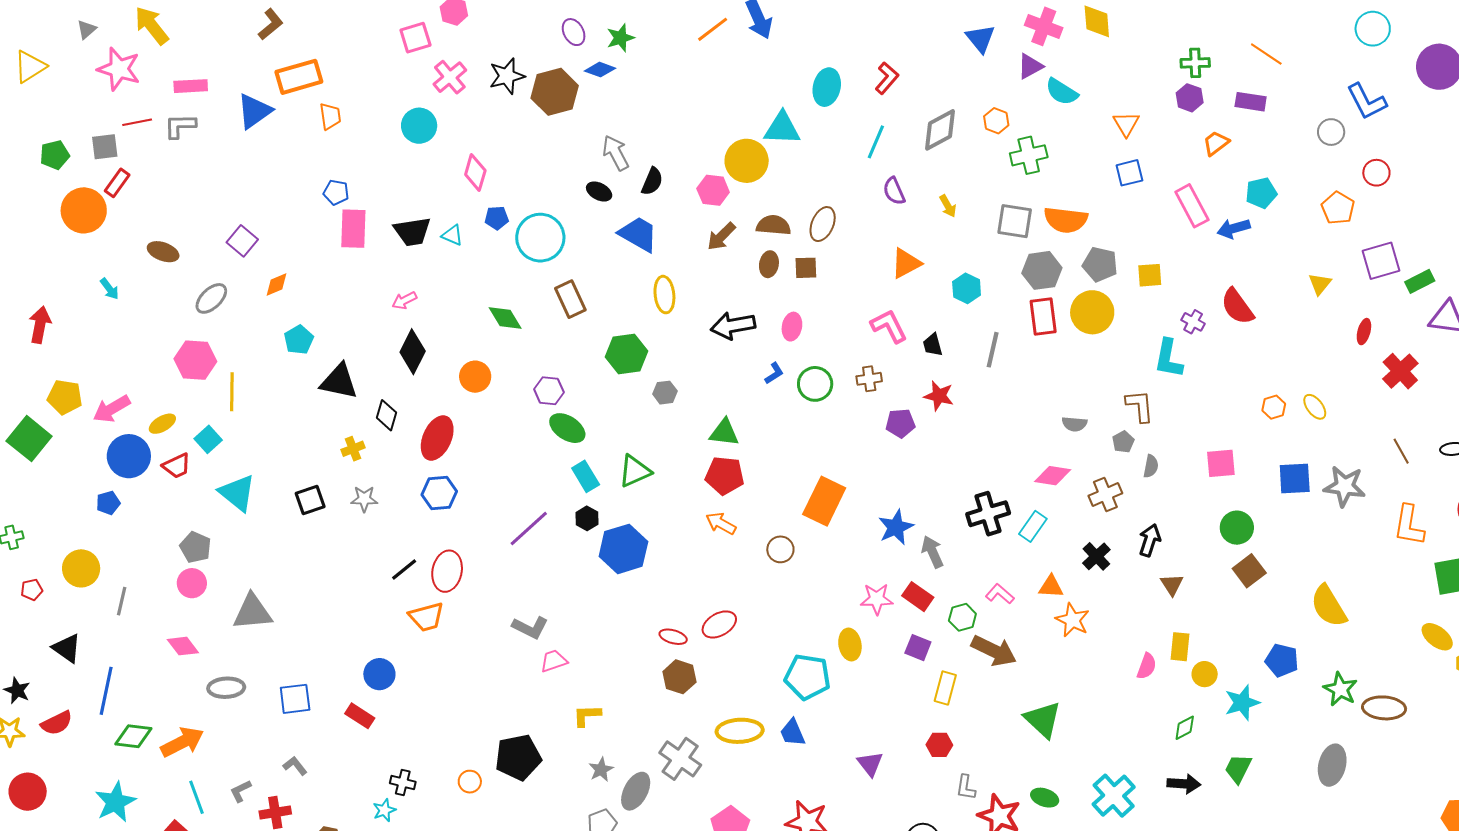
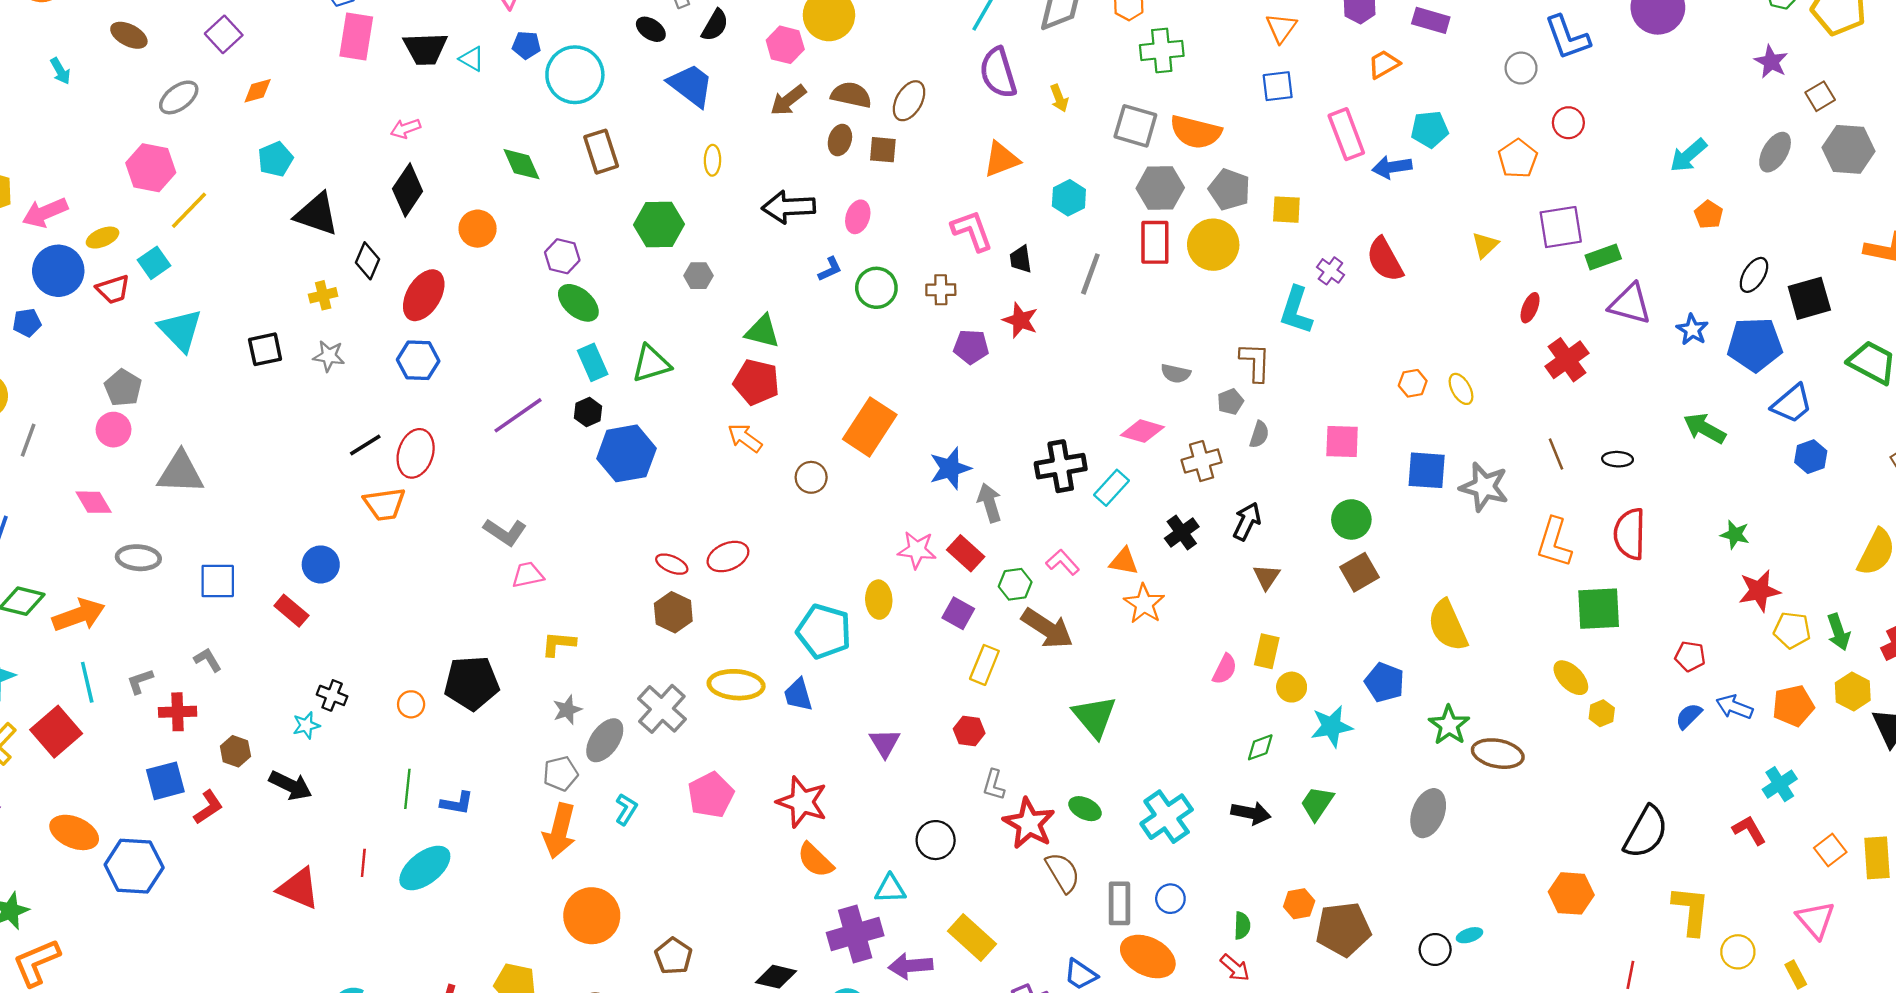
purple semicircle: (894, 191) -> (998, 73), size x1.5
yellow ellipse: (664, 295) -> (712, 160), size x0.7
yellow line: (232, 392) -> (189, 210), turned 36

